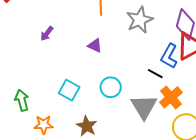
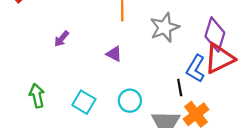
black line: (155, 74) -> (180, 88), turned 49
green arrow: (22, 100) -> (37, 96), moved

